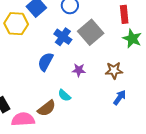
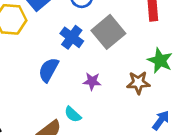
green star: (132, 39) -> (160, 61), moved
blue arrow: (120, 97) -> (161, 120), moved

